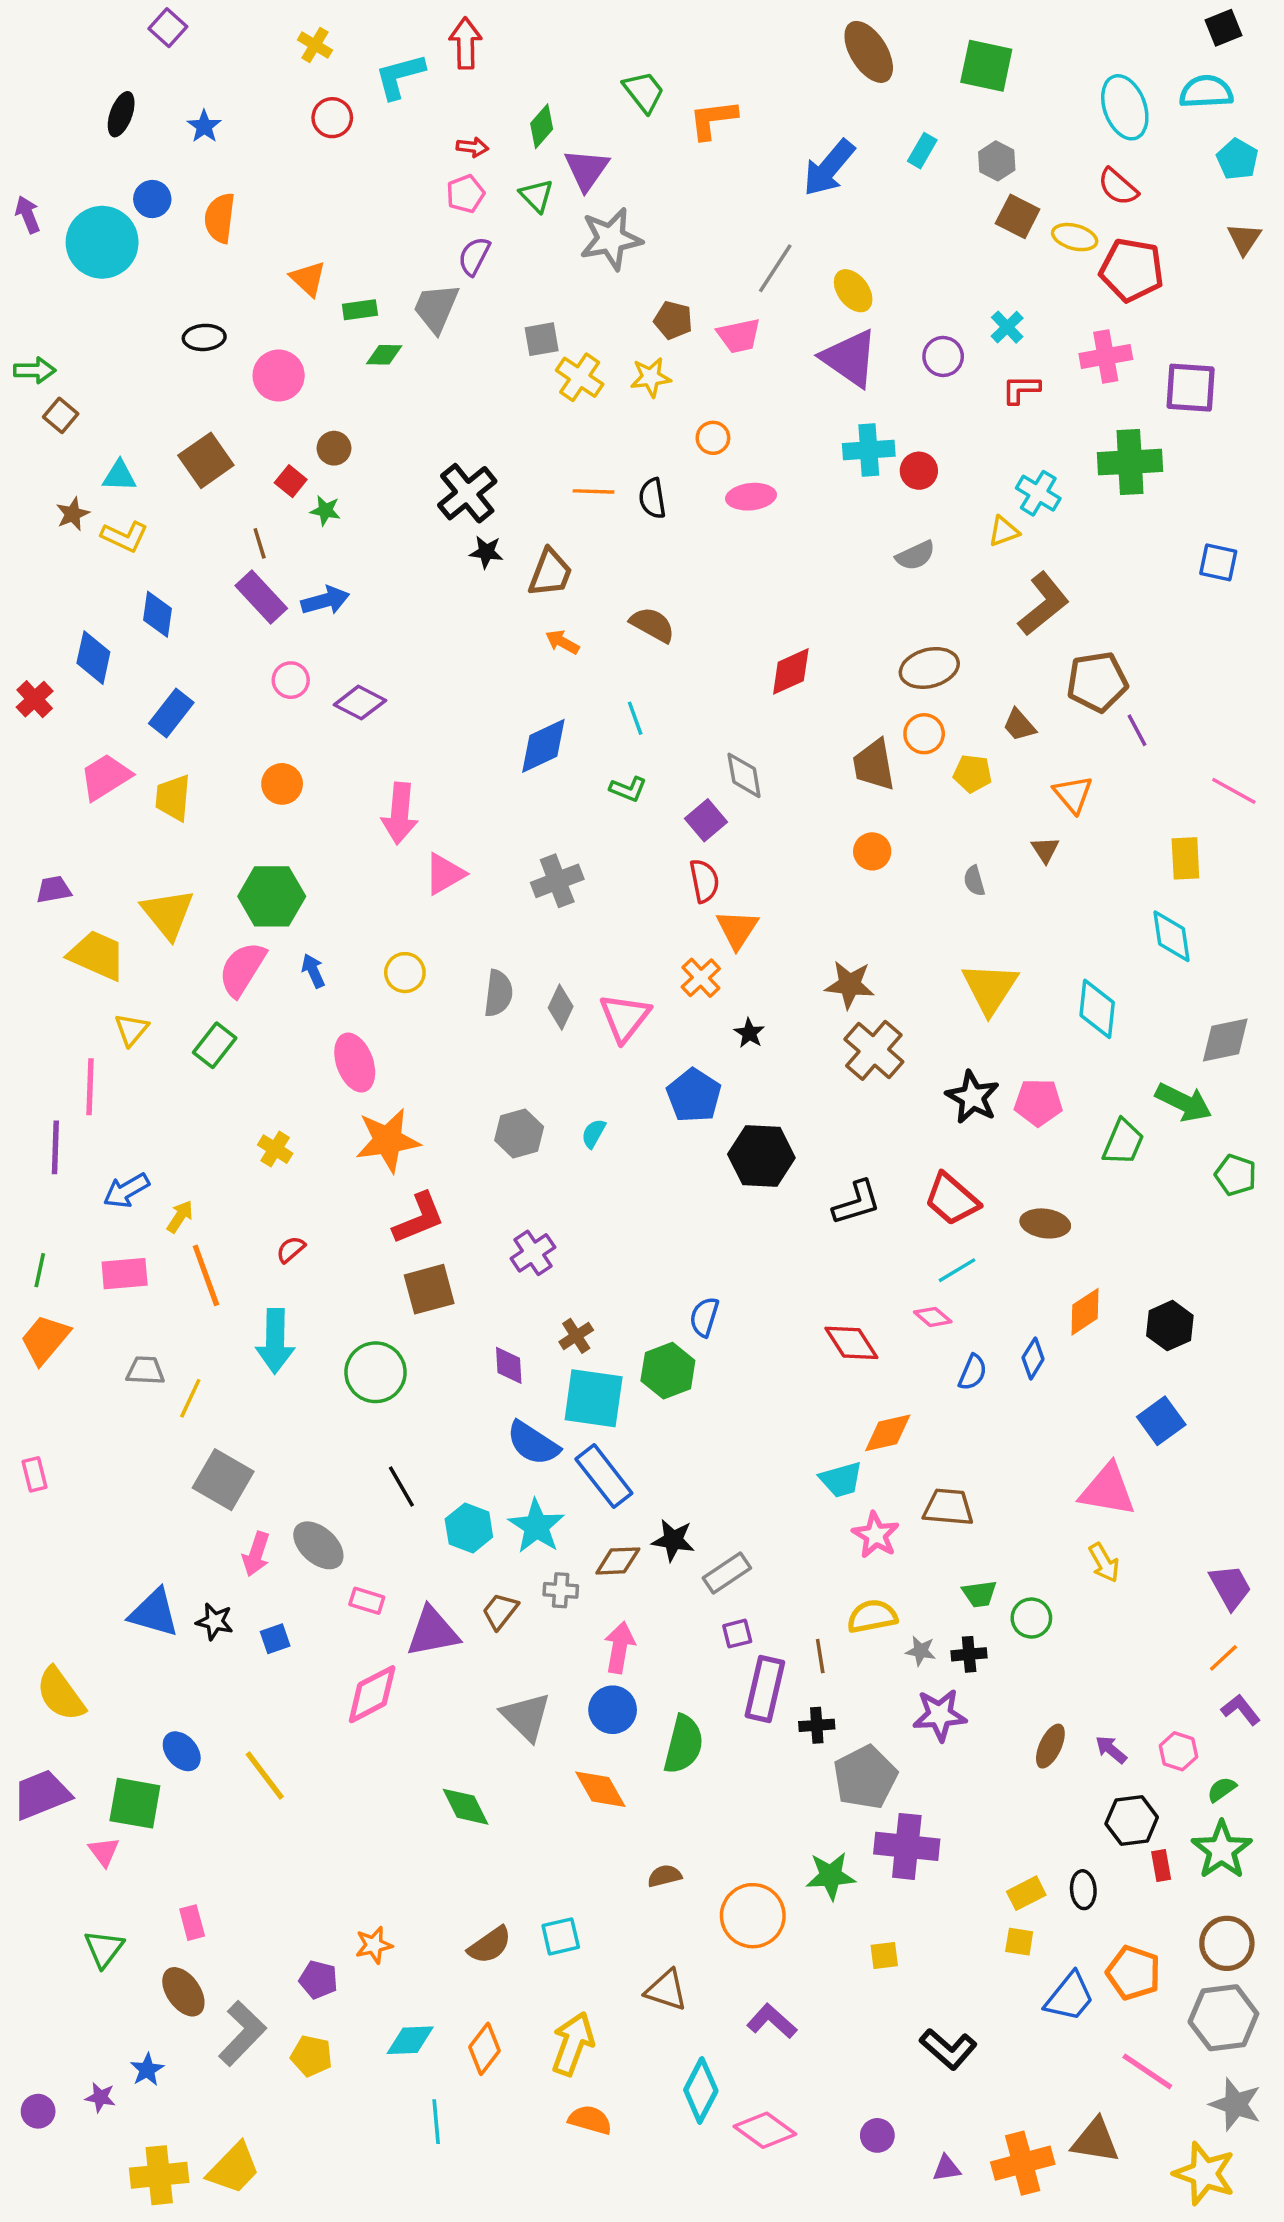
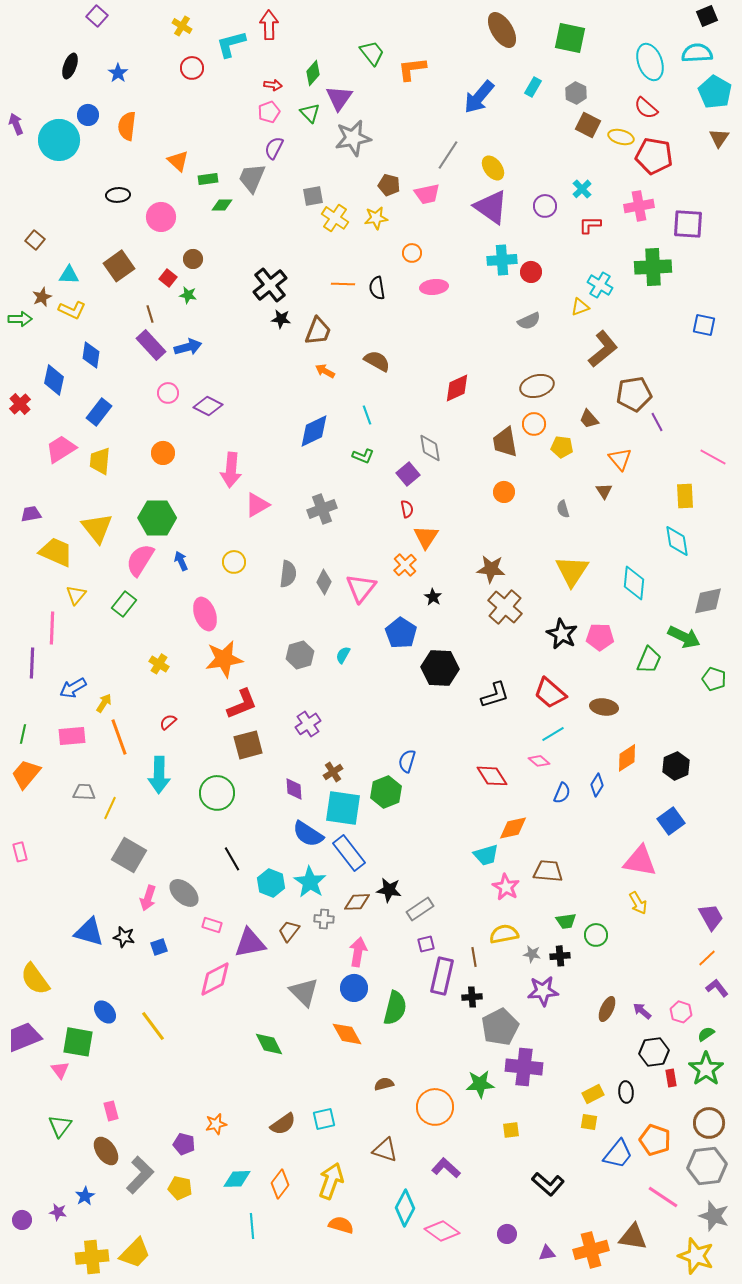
cyan pentagon: (1237, 159) -> (715, 92), size x1.4
green arrow: (35, 370) -> (20, 319), moved
red semicircle: (704, 881) -> (407, 509), size x0.7

